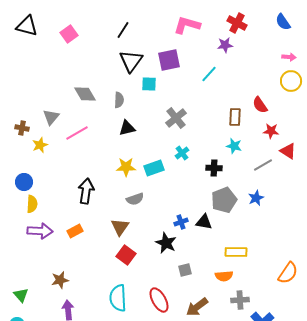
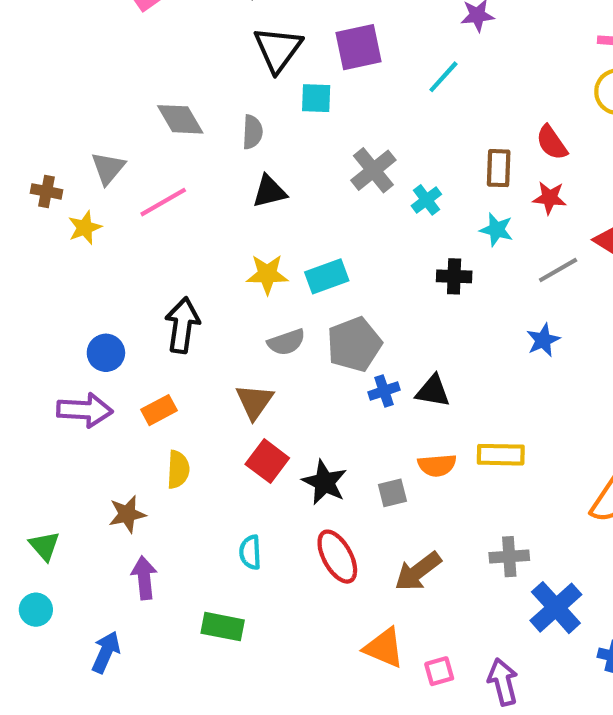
red star: (271, 131) -> (550, 198), moved
cyan cross: (182, 153) -> (426, 200), moved
blue circle: (24, 182) -> (106, 353), moved
gray pentagon: (224, 200) -> (354, 344), moved
yellow semicircle: (32, 204) -> (178, 470), moved
black star: (166, 243) -> (325, 482), moved
orange semicircle: (224, 276) -> (437, 465), moved
cyan semicircle: (118, 298) -> (250, 552), size x0.6

